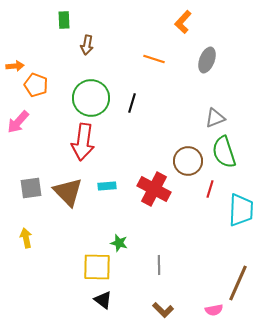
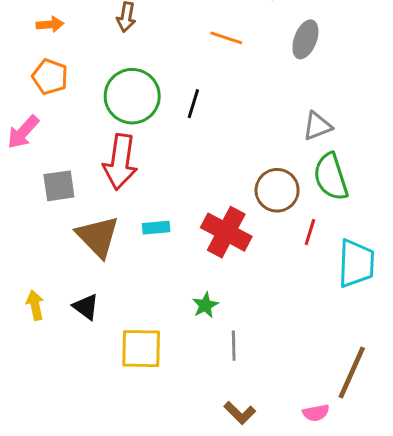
orange arrow: (15, 66) -> (50, 24), moved
gray square: (31, 188) -> (59, 186), moved
green star: (119, 243) -> (205, 305), moved, turned 30
black triangle: (103, 300) -> (86, 307), moved

